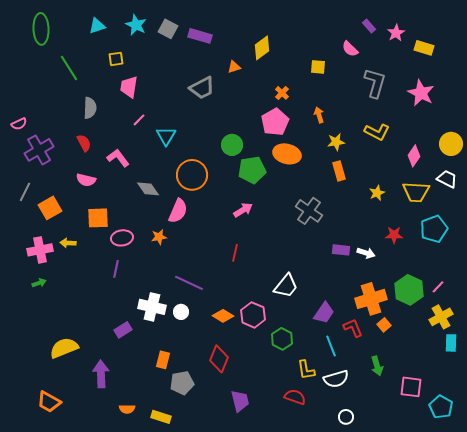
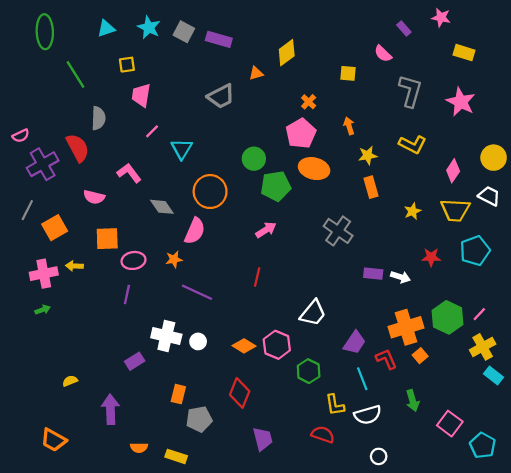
pink star: (396, 33) -> (441, 18), moved, turned -30
red semicircle: (84, 143) -> (78, 148), moved, size x1.5
purple line: (189, 283) -> (197, 292), moved
cyan rectangle: (451, 343) -> (494, 375), turned -54
yellow semicircle: (64, 348) -> (70, 381), size x0.5
pink square: (411, 387) -> (450, 424), turned 30

